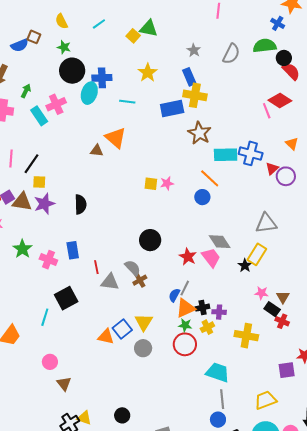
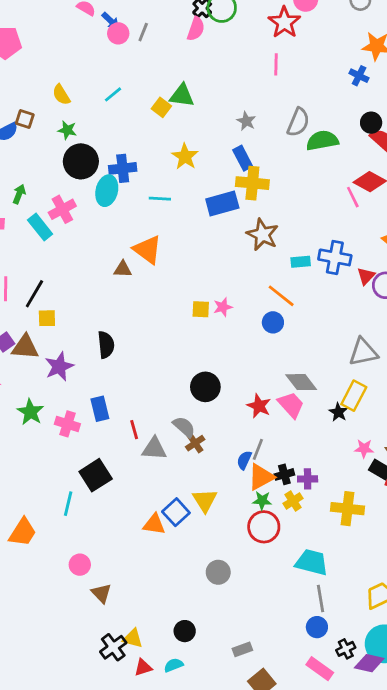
green semicircle: (265, 46) -> (322, 141), moved
cyan rectangle: (226, 155) -> (301, 262), size x0.6
purple star: (44, 204) -> (59, 367), moved
gray circle: (143, 348) -> (218, 572), moved

